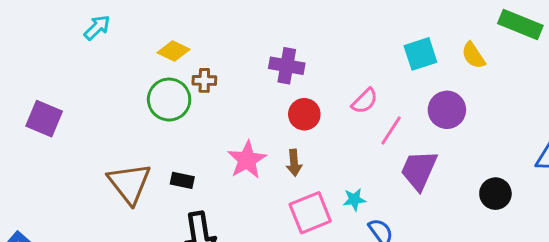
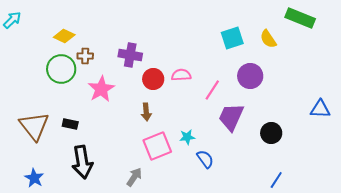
purple cross: (287, 66) -> (130, 55), moved
pink semicircle: (365, 101) -> (181, 75), moved, turned -138
pink star: (247, 160) -> (101, 89), moved
black circle: (495, 194) -> (271, 133), moved

